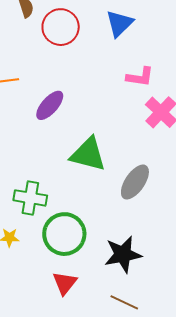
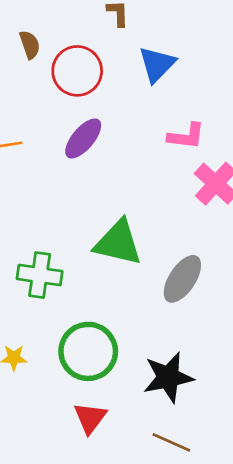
purple ellipse: (50, 105) -> (83, 138), moved
green cross: (30, 198) -> (40, 275), moved

